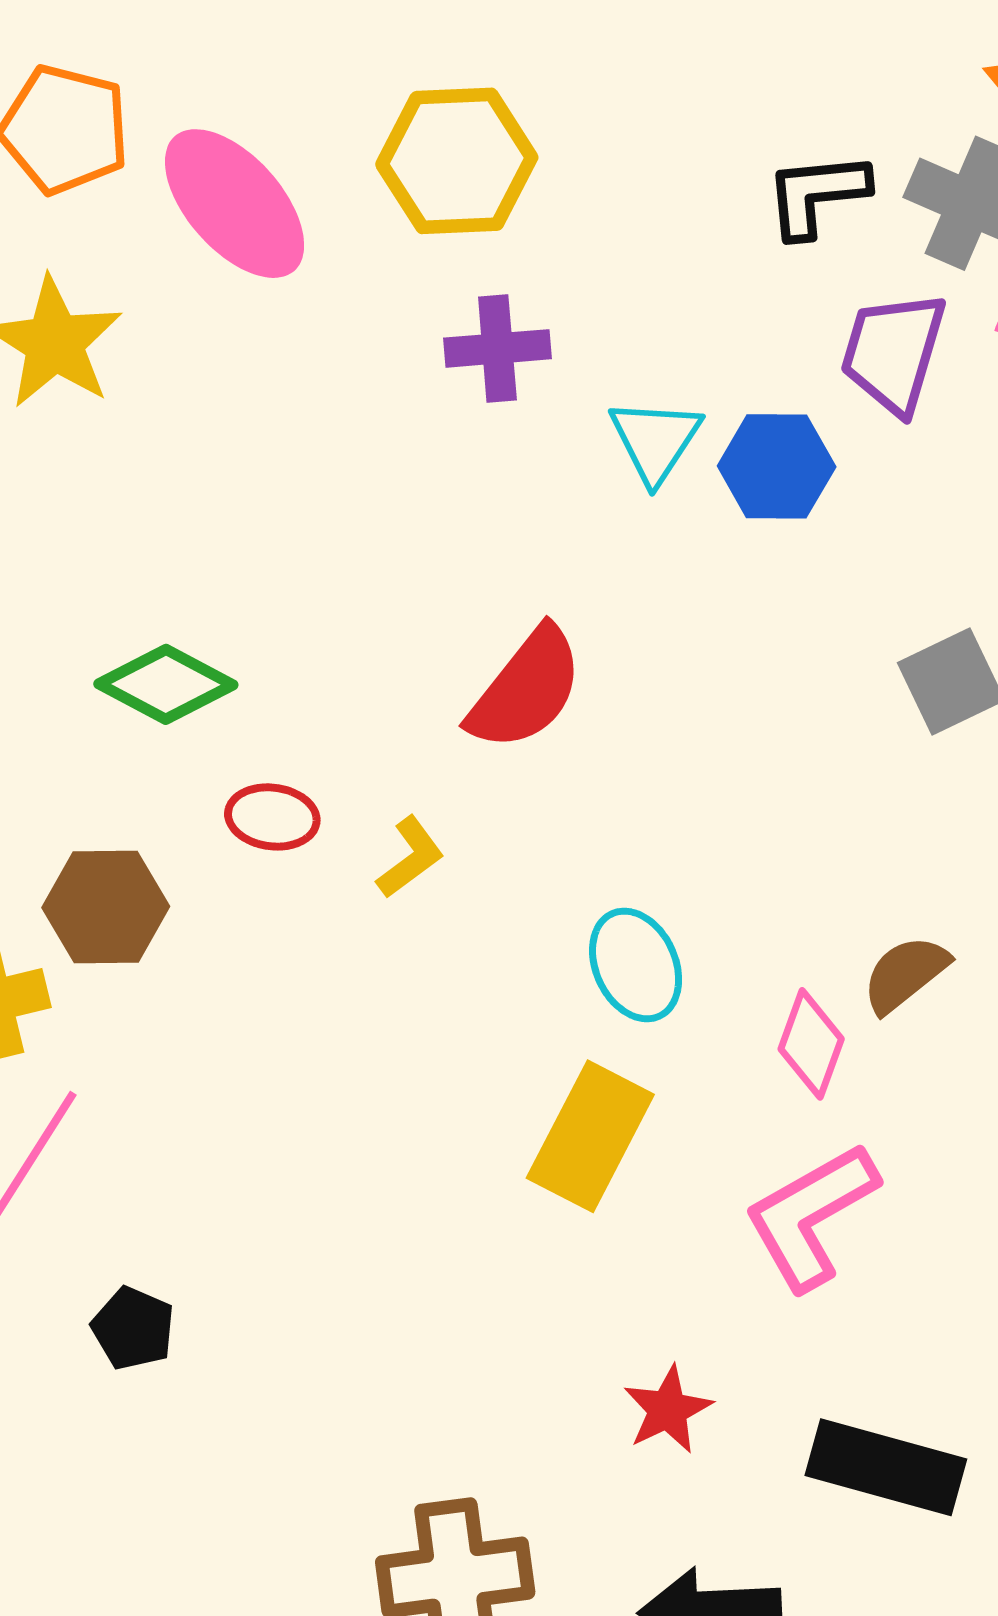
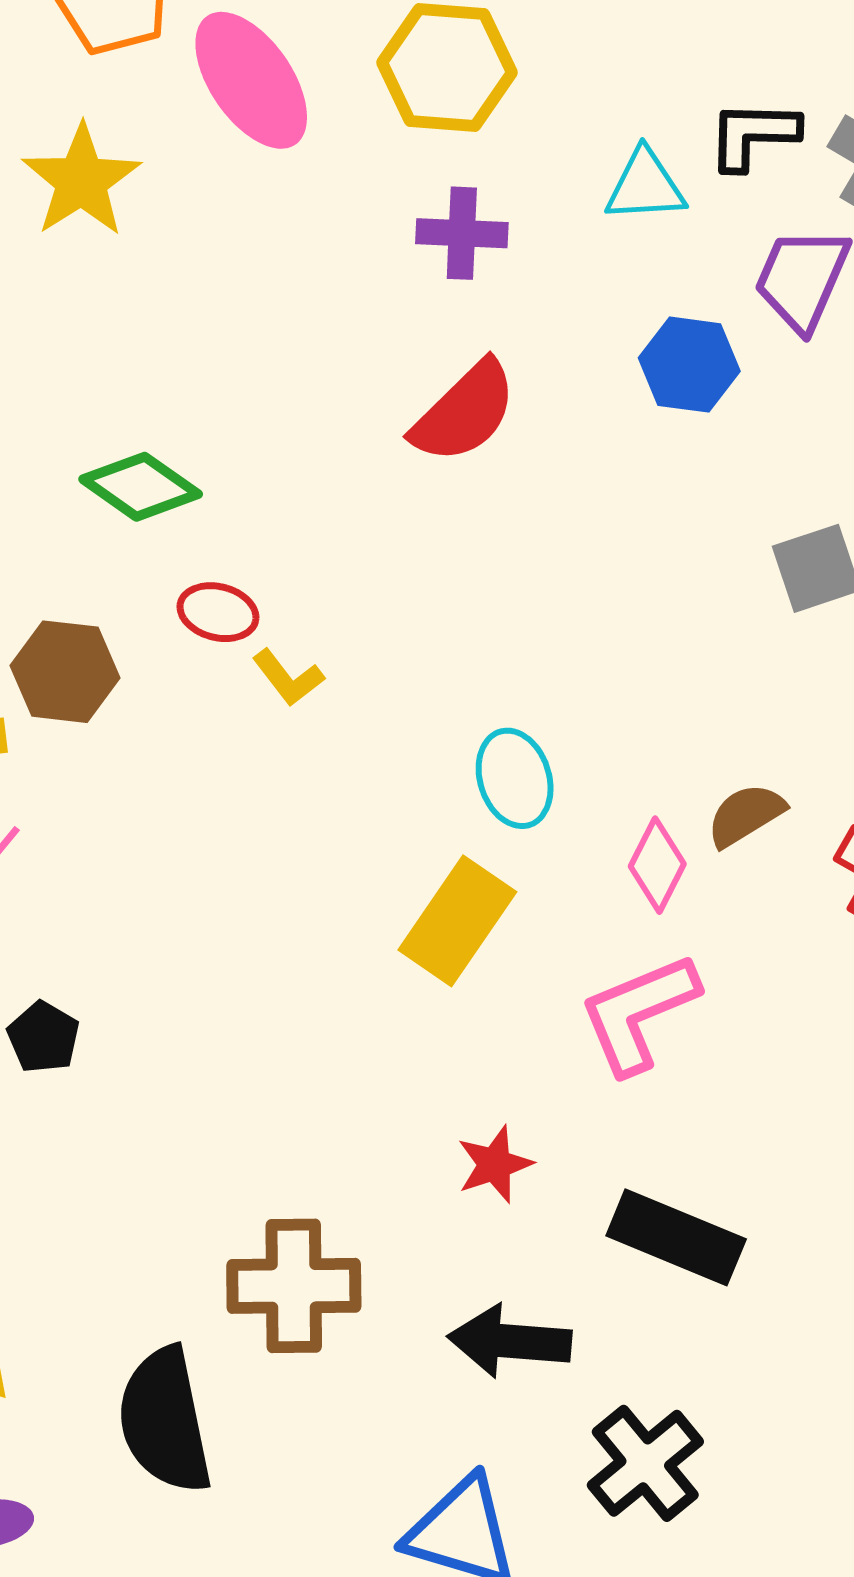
cyan triangle: (655, 441) -> (645, 186), moved, turned 46
red semicircle: (526, 689) -> (464, 412), moved
yellow L-shape: (410, 857) -> (288, 678), moved, turned 82

